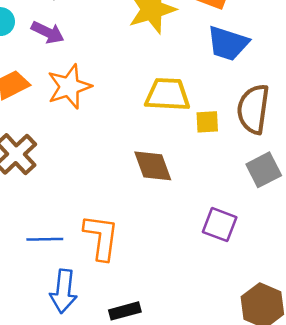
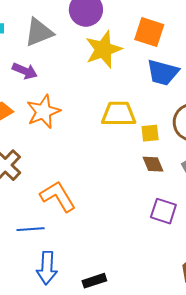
brown diamond: (153, 166) -> (153, 164), moved, size x0.7
orange L-shape: (101, 237) -> (58, 196), moved, turned -36

